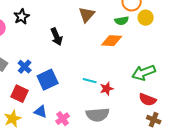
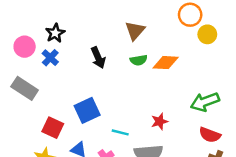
green semicircle: (122, 21) -> (139, 60), moved
blue cross: (25, 67) -> (50, 58), moved
cyan line: (90, 81) -> (120, 132), moved

